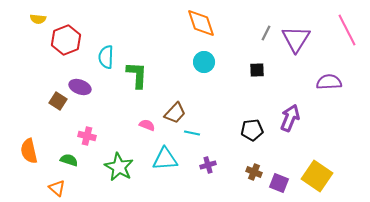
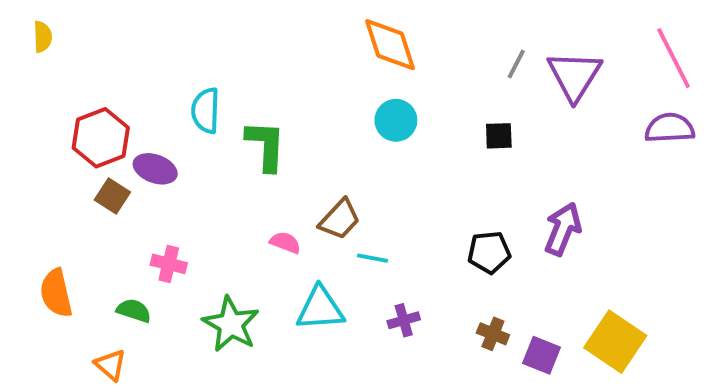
yellow semicircle: (38, 19) -> (43, 37), moved, turned -98
red hexagon: (66, 40) -> (101, 138), moved
purple semicircle: (329, 82) -> (670, 128), moved

